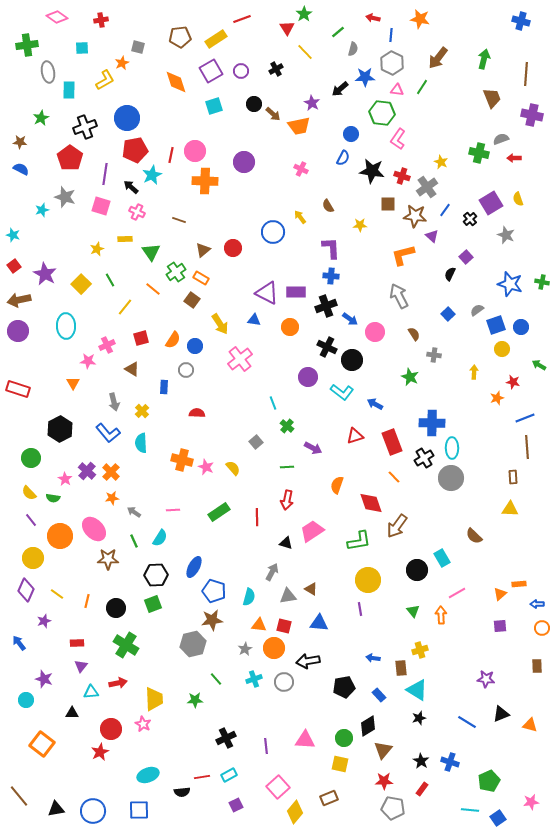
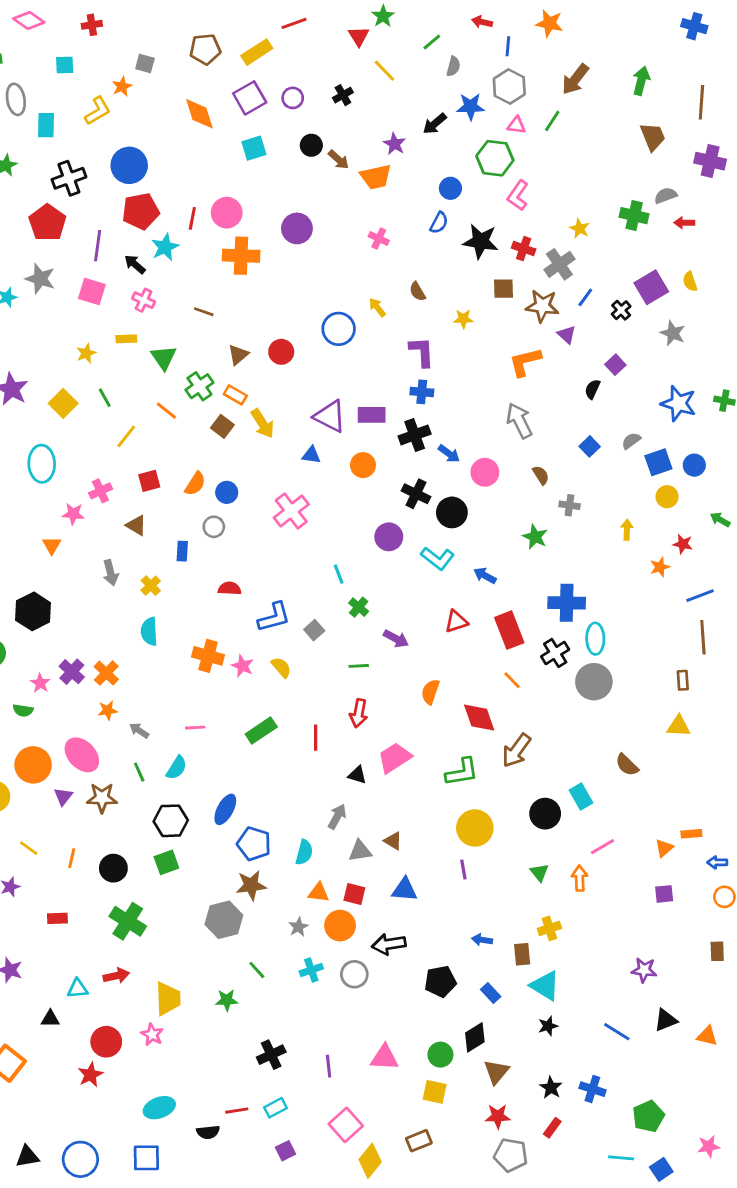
yellow arrow: (220, 324) -> (263, 424), moved
blue L-shape: (108, 433) -> (274, 617), moved, turned -65
purple triangle: (81, 666) -> (63, 796), moved

